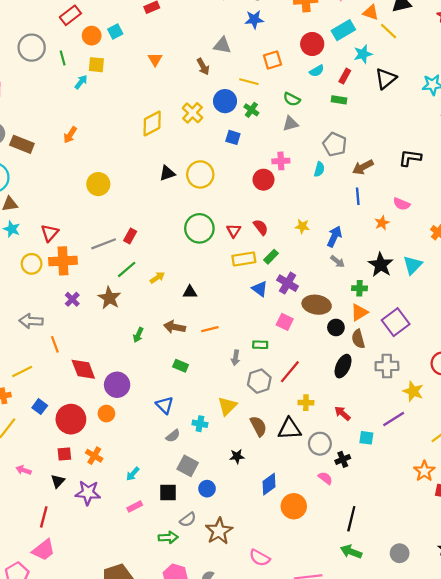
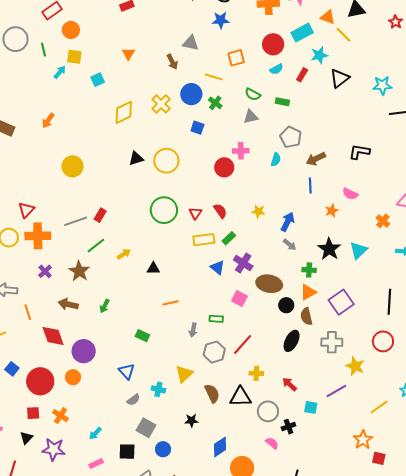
cyan square: (115, 32) -> (98, 80), moved
green rectangle: (339, 100) -> (282, 102), moved
brown arrow: (175, 327) -> (68, 304), moved

